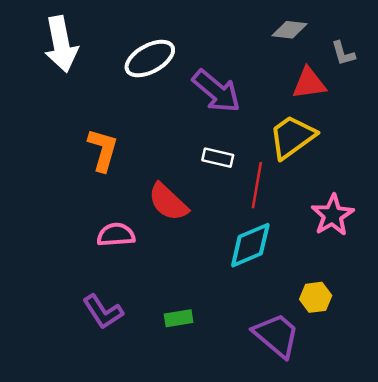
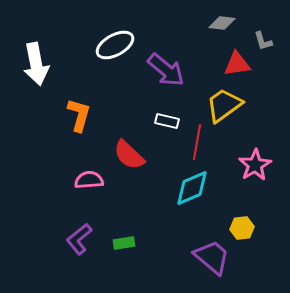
white arrow: (61, 44) -> (36, 64), moved
purple L-shape: (103, 312) -> (79, 239), turned 84
green rectangle: (179, 318) -> (124, 243), moved

